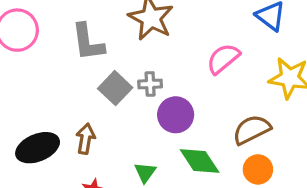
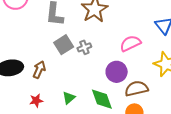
gray cross: (150, 84) -> (84, 47), turned -32
purple circle: (176, 115) -> (117, 72), moved

